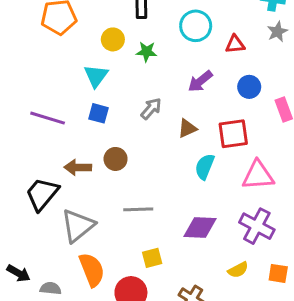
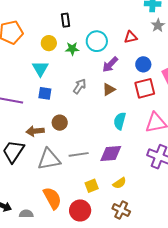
cyan circle: (196, 26) -> (97, 41), moved
brown triangle: (187, 128) -> (109, 90), moved
red square: (233, 134) -> (145, 88), moved
gray triangle: (78, 226) -> (49, 159), moved, turned 35
purple diamond: (200, 228) -> (111, 154), moved
yellow semicircle: (238, 270) -> (119, 183), moved

